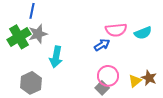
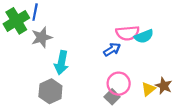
cyan semicircle: (143, 33) -> (144, 36), moved
green cross: (19, 37) -> (16, 21), moved
gray hexagon: (31, 83) -> (50, 91), moved

